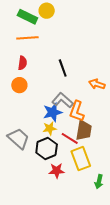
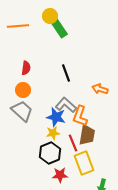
green rectangle: (27, 17) -> (59, 28), moved, turned 30
orange line: (27, 38) -> (18, 26), moved
blue star: (53, 112) -> (56, 117), turned 30
gray trapezoid: (18, 138) -> (22, 111), moved
red line: (70, 138) -> (73, 143), turned 36

